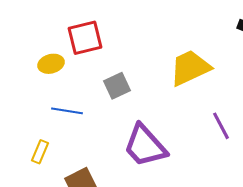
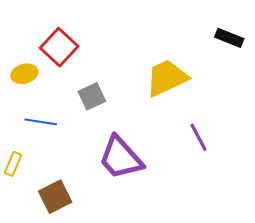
red square: (85, 38) -> (59, 47), turned -33

